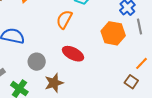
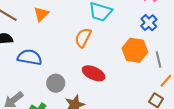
gray line: (139, 26) -> (158, 59), moved

